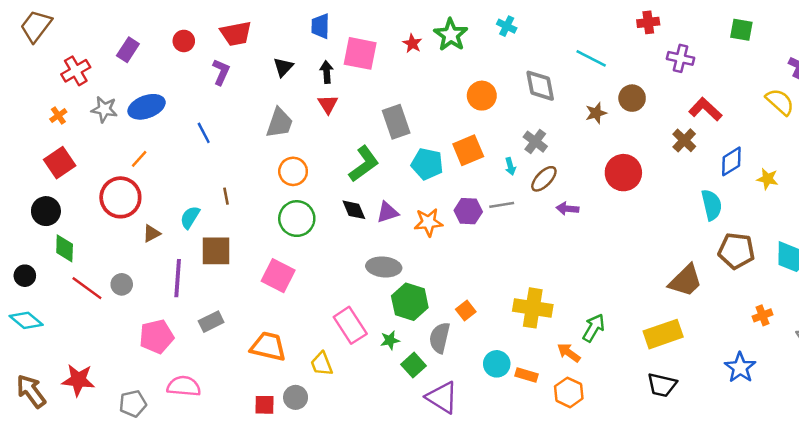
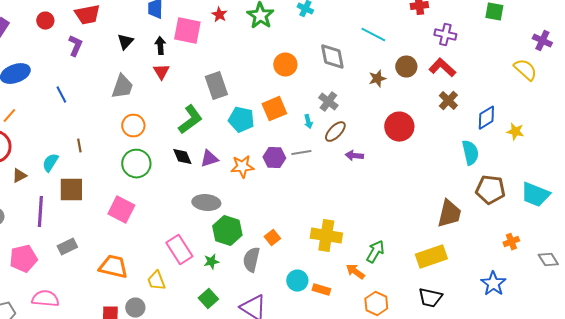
red star: (412, 43) -> (219, 15), moved
red L-shape: (705, 109) -> (442, 68), moved
brown trapezoid: (685, 281) -> (449, 214), turned -32
green square: (414, 365) -> (208, 299), moved
orange hexagon: (569, 392) -> (376, 304), moved

